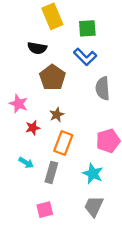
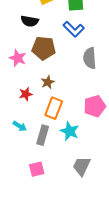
brown pentagon: (52, 78) -> (44, 48), turned -30
pink star: (19, 104) -> (18, 58), moved
cyan star: (93, 174) -> (70, 131), moved

